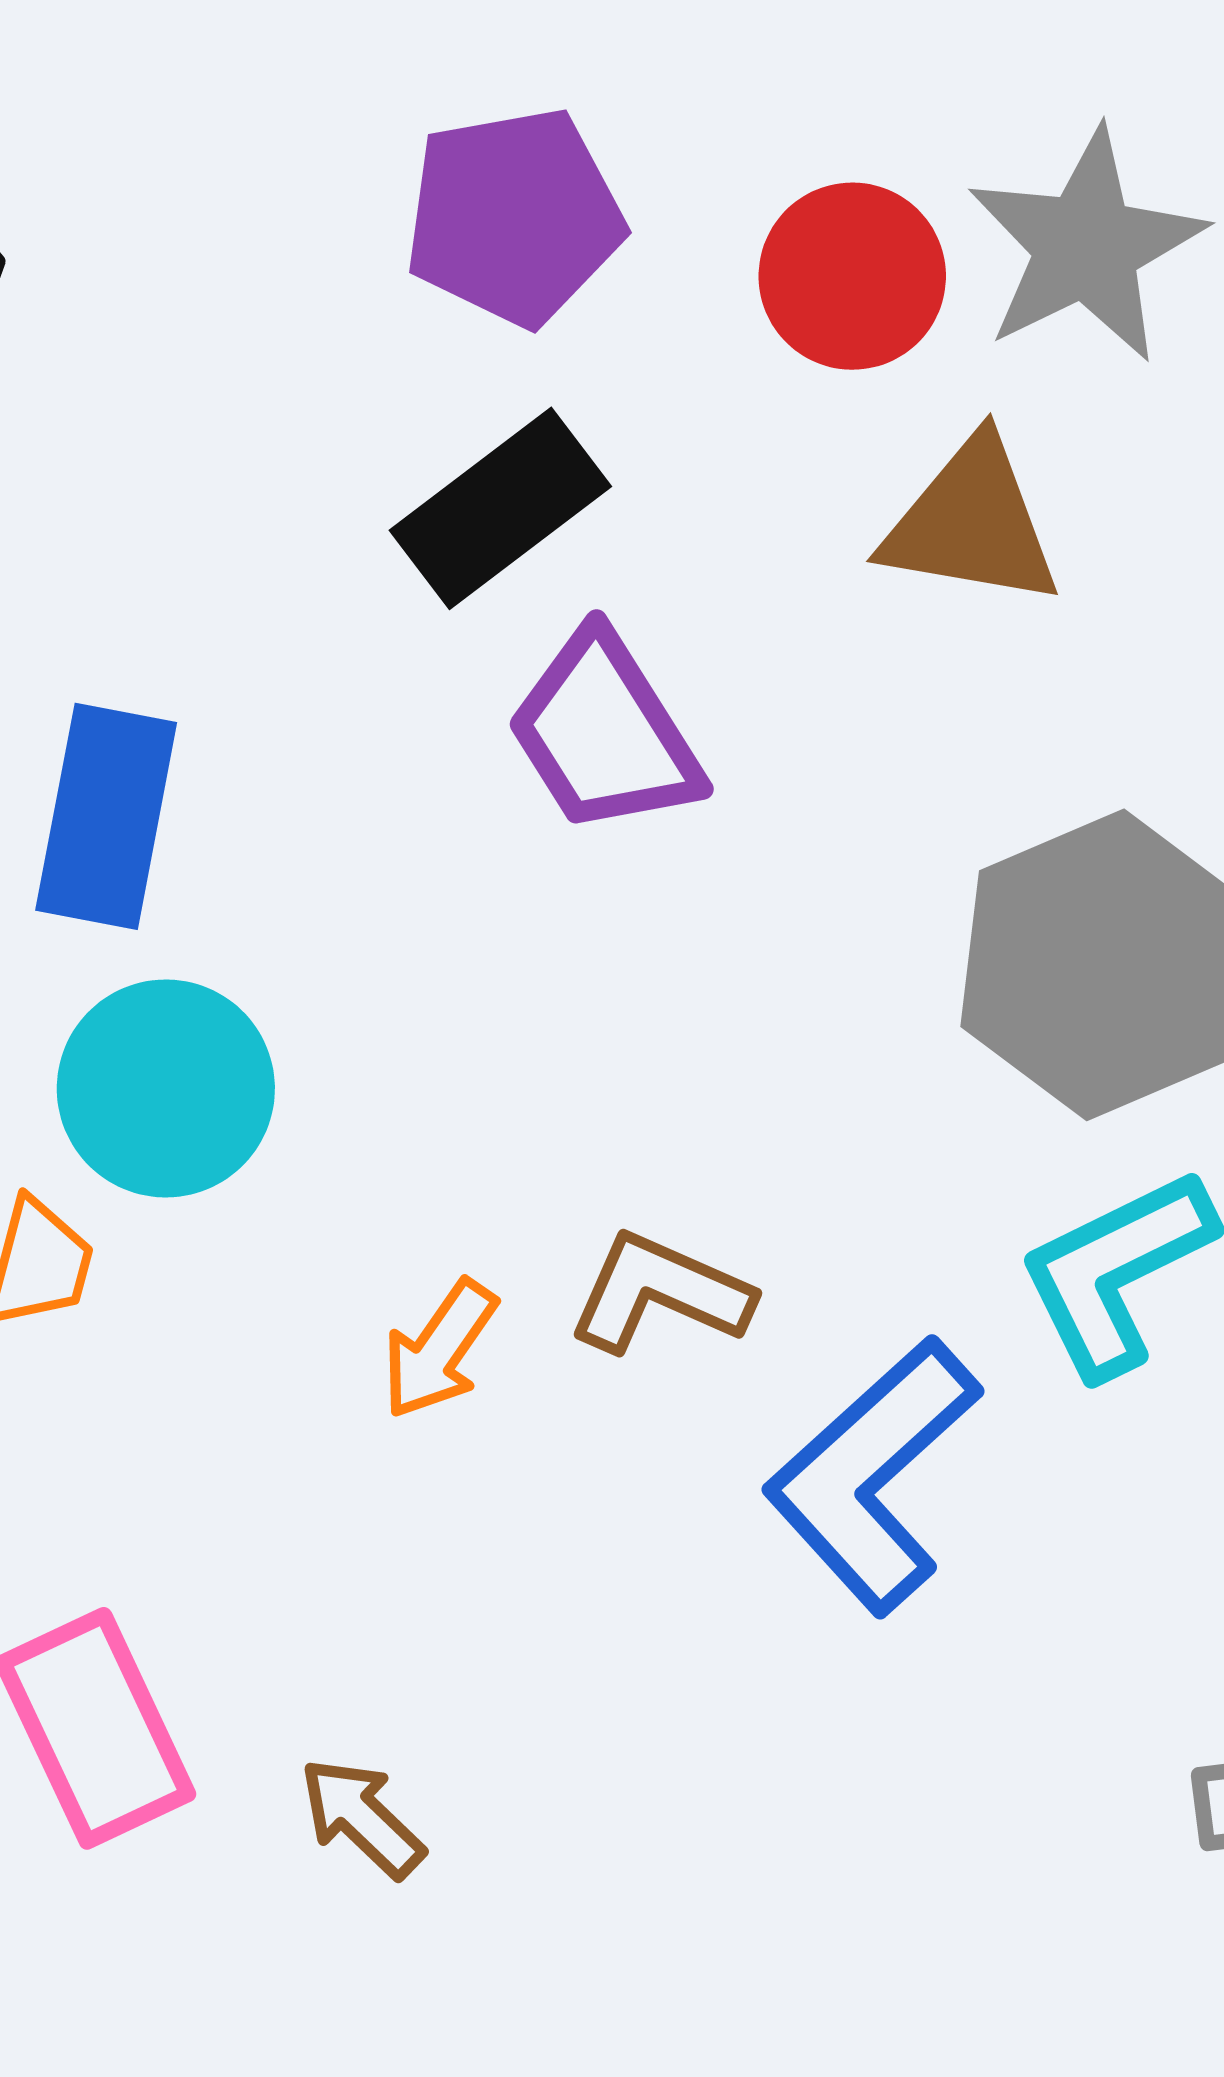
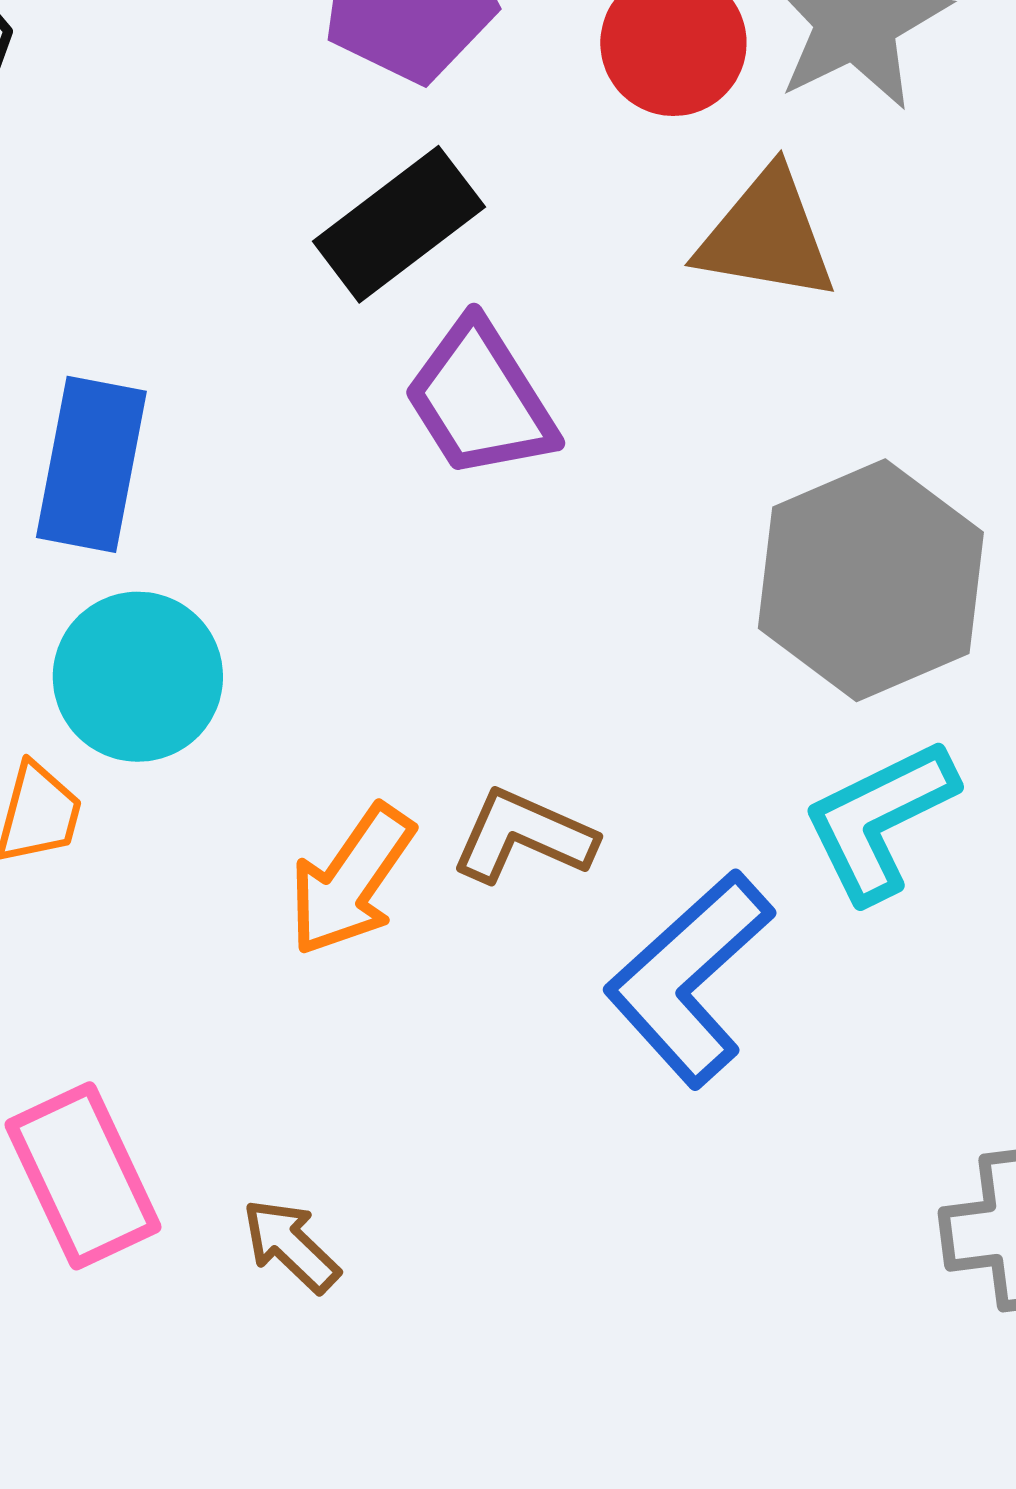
orange arrow: (439, 1349) -> (351, 880), size x1.4

